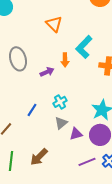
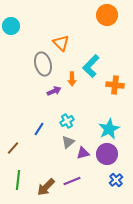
gray ellipse: (18, 59) -> (43, 64), moved
brown arrow: (39, 157) -> (46, 187), moved
purple line: (87, 162) -> (72, 181), moved

